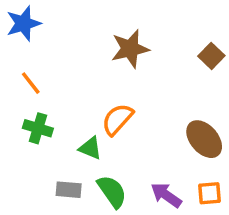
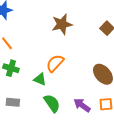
gray rectangle: (69, 190) -> (13, 102), moved

